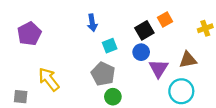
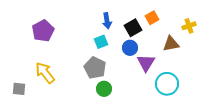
blue arrow: (92, 23) -> (107, 21), moved
purple pentagon: (29, 34) -> (43, 31), moved
brown triangle: (188, 60) -> (171, 44), moved

